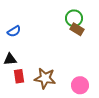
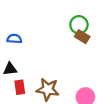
blue semicircle: (14, 31) -> (14, 39), turned -144

